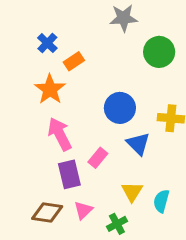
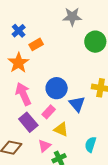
blue circle: (120, 108) -> (57, 88), moved
purple rectangle: (69, 174) -> (28, 122), turned -30
yellow triangle: (132, 192) -> (61, 129), moved, turned -42
pink triangle: (83, 210) -> (44, 146), moved

